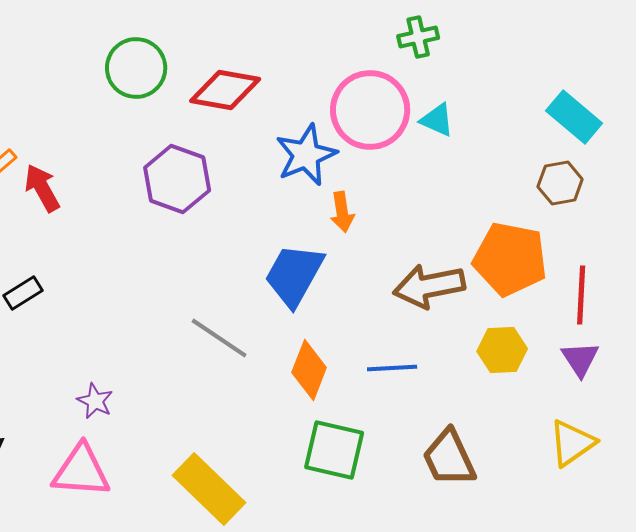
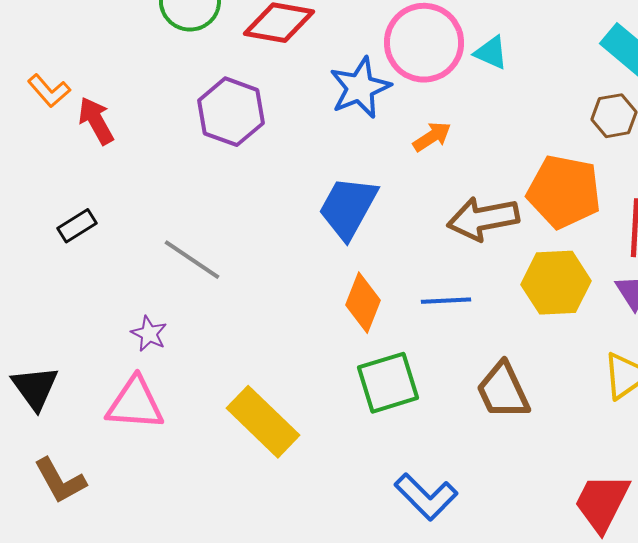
orange arrow: (342, 212) -> (432, 137), moved, turned -114
gray line: (219, 338) -> (192, 260), moved
yellow hexagon: (502, 350) -> (556, 283), size x1.4
green square: (334, 450) -> (388, 383), turned -30

